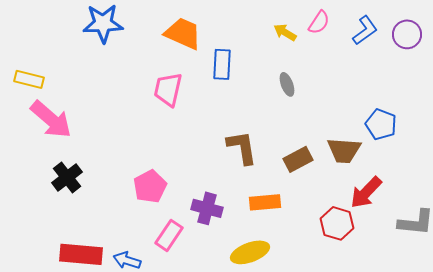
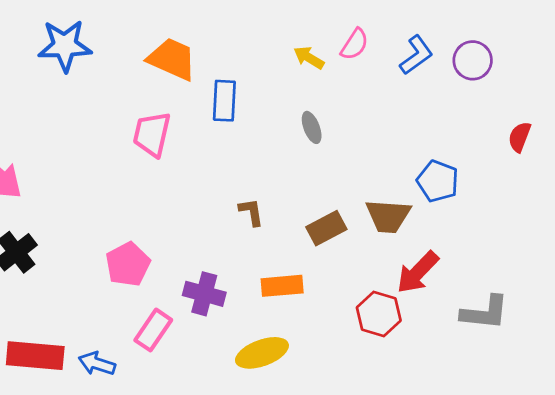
brown L-shape: (242, 147) -> (251, 212), size x0.6

